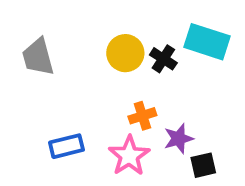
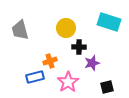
black cross: (163, 59) -> (79, 47), moved, turned -32
orange cross: (142, 116) -> (50, 61), moved
purple star: (179, 139) -> (92, 63), moved

